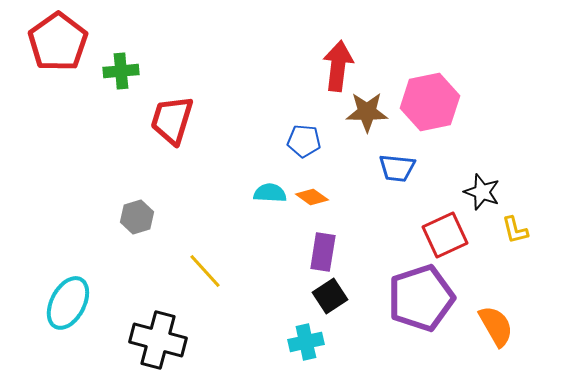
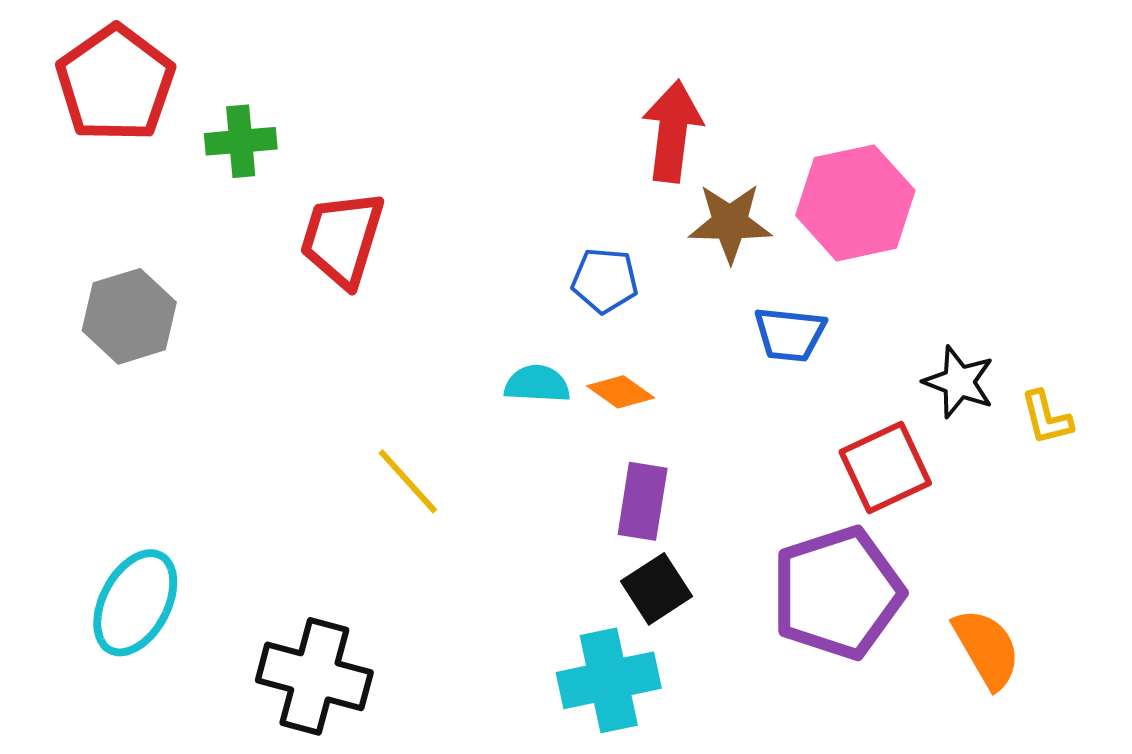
gray hexagon: (137, 217) -> (129, 316), moved, size x1.4
yellow L-shape: (515, 230) -> (1046, 418), moved
yellow line: (205, 271) -> (408, 481), moved
cyan cross: (306, 342) -> (609, 680), size x1.4

